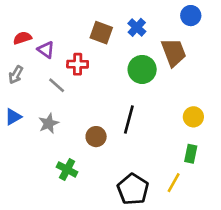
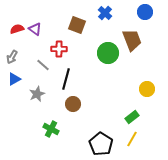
blue cross: (137, 27) -> (105, 13), moved
purple triangle: (46, 50) -> (35, 29), moved
blue triangle: (13, 117) -> (14, 79), moved
black line: (129, 119) -> (66, 79), moved
green rectangle: (191, 154) -> (132, 117), moved, turned 40

